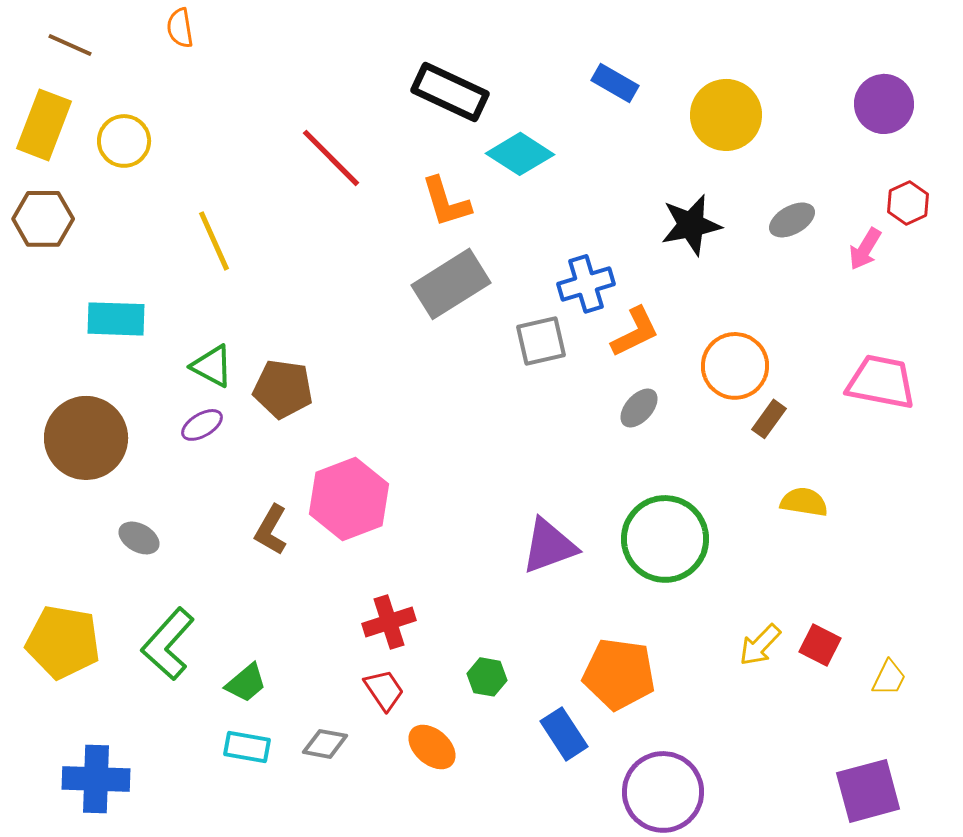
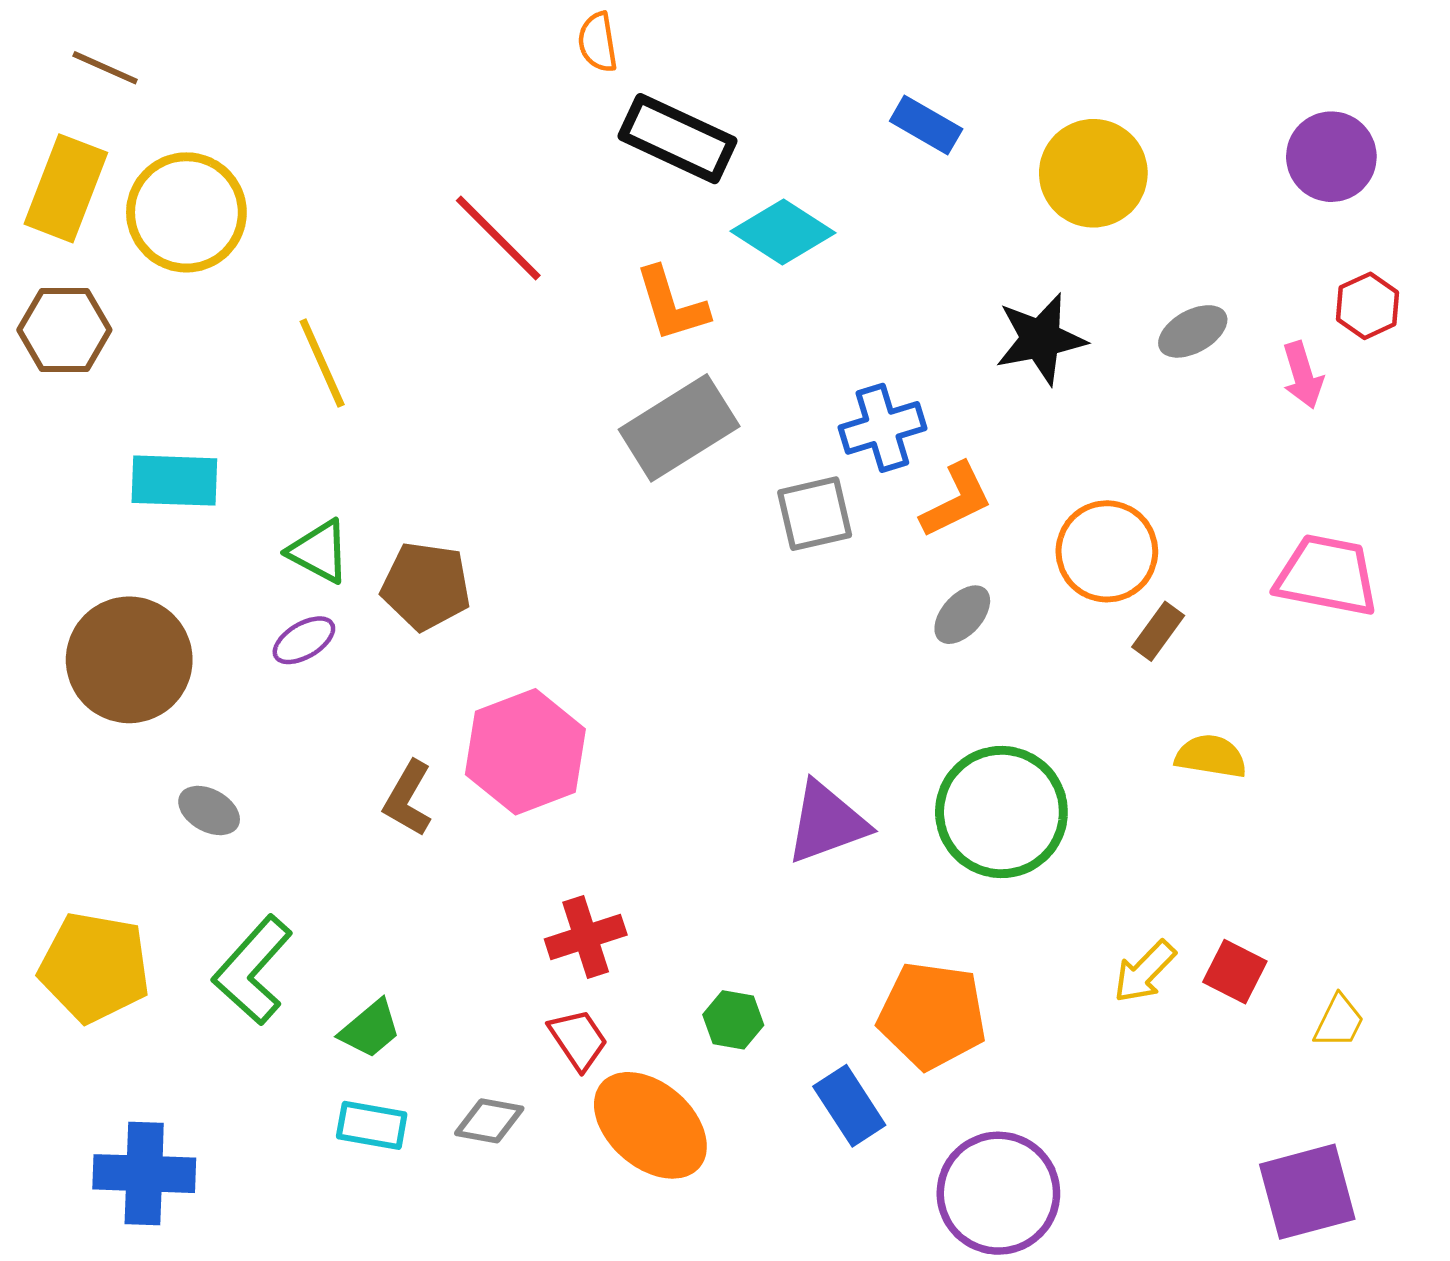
orange semicircle: (180, 28) -> (598, 42), moved
yellow circle: (124, 141) -> (186, 212), size x1.5
pink arrow: (865, 249) -> (1303, 375), turned -48
orange ellipse: (432, 747) -> (650, 1125), size x1.6

